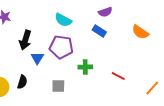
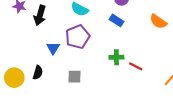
black arrow: (25, 40) -> (40, 15), moved
purple pentagon: (61, 47) -> (78, 37), turned -30
green cross: (85, 67) -> (116, 57), moved

